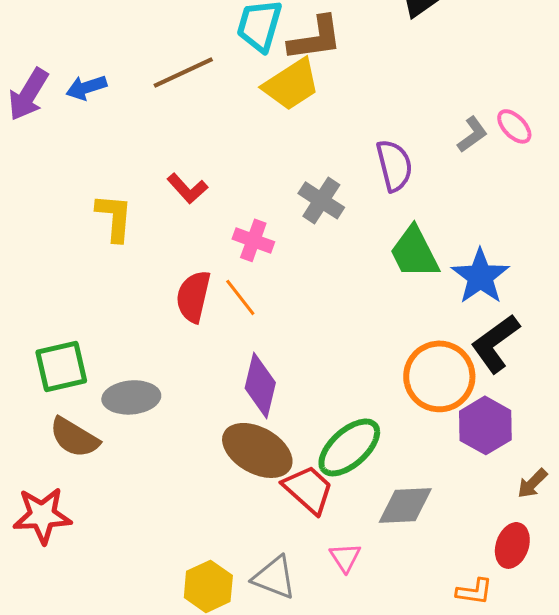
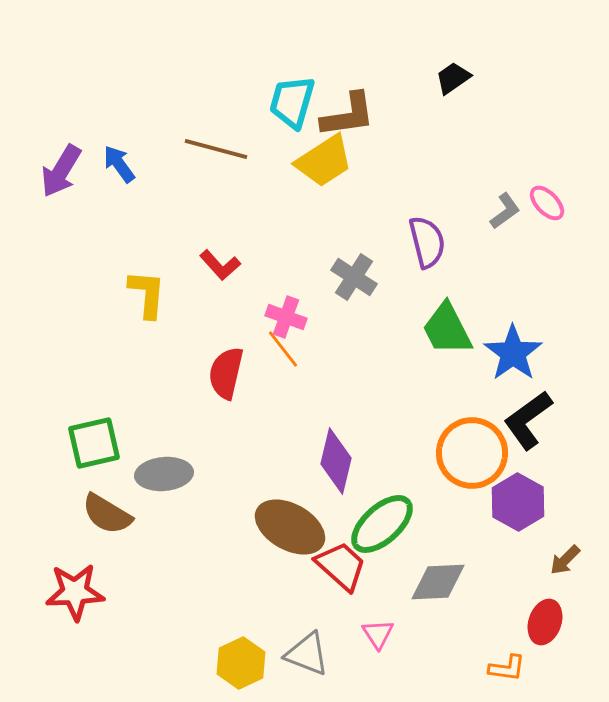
brown line: (183, 72) -> (216, 149), turned 40
blue arrow: (86, 87) -> (119, 164), turned 72
orange line: (240, 297) -> (283, 349), moved
purple diamond: (260, 385) -> (336, 461), moved

